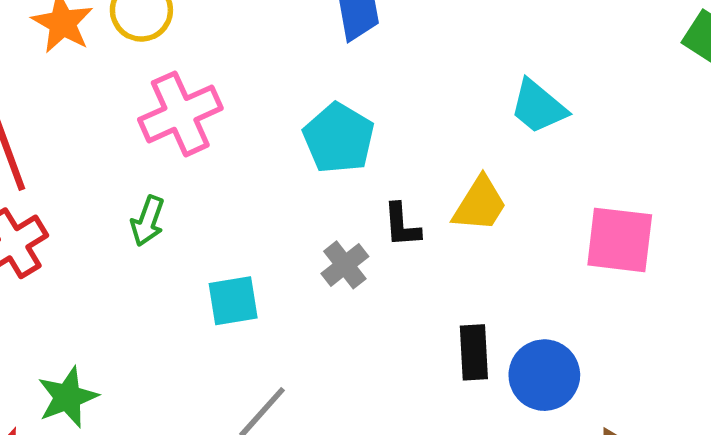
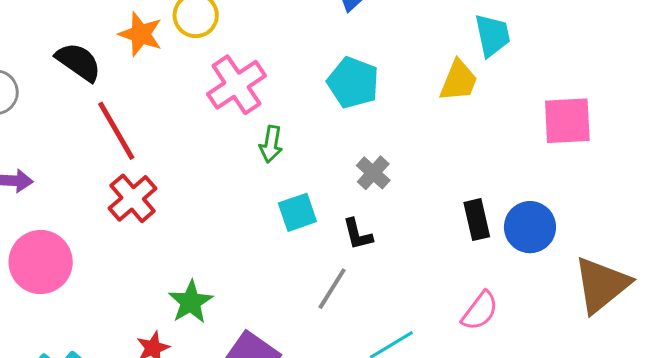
cyan trapezoid: (538, 107) -> (492, 35), turned -132
yellow trapezoid: (480, 204) -> (459, 81), moved
green arrow: (148, 221) -> (271, 144), moved
black L-shape: (402, 225) -> (358, 234), moved

